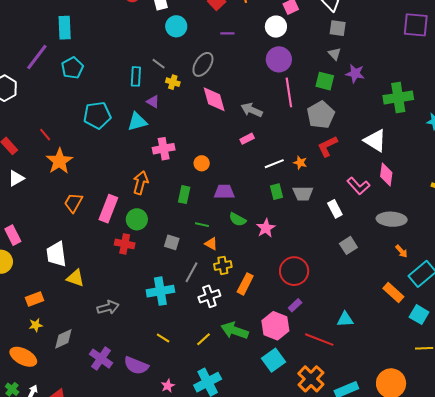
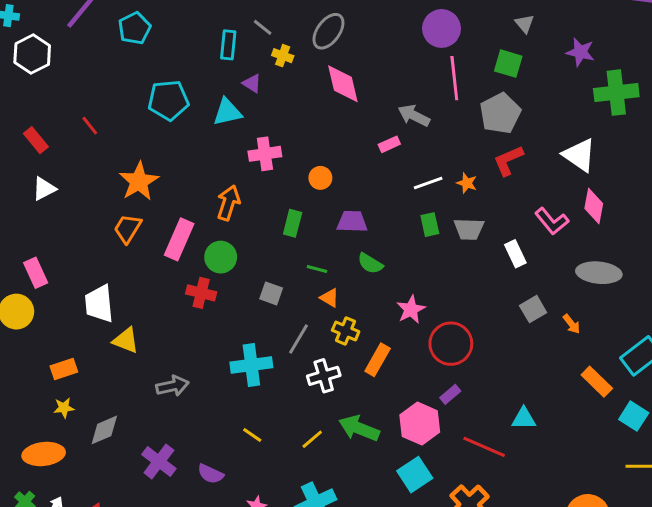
purple star: (355, 73) -> (580, 52), moved
gray arrow: (252, 110) -> (414, 116), moved
orange star: (59, 161) -> (139, 181), moved
pink star: (266, 228) -> (411, 309), moved
orange arrow: (401, 251) -> (572, 324), moved
yellow cross: (223, 265) -> (346, 331), turned 30
orange ellipse: (23, 357) -> (44, 454), turned -36
purple semicircle: (136, 365) -> (211, 474), size x0.7

